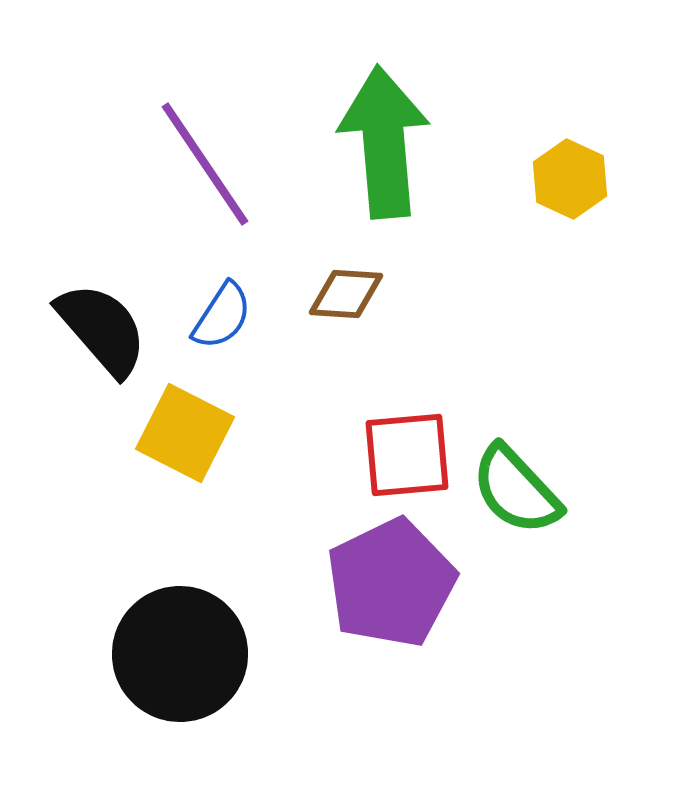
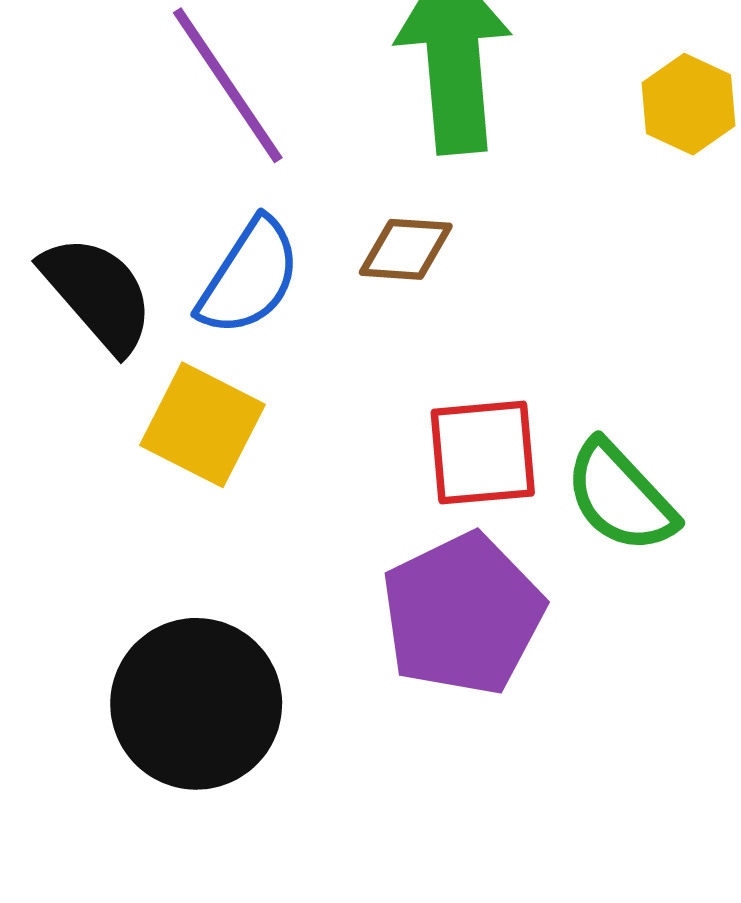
blue semicircle: (222, 316) -> (249, 277), size x1.4

